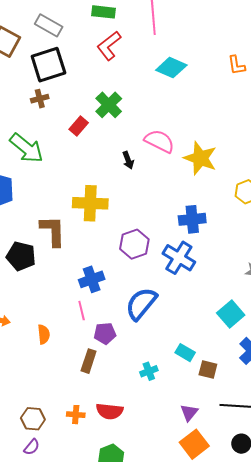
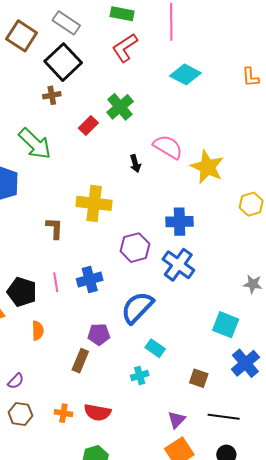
black square: (48, 65) -> (63, 62), turned -30
blue cross: (192, 219) -> (179, 222), moved
brown L-shape: (53, 231) -> (55, 228), size x0.7
black pentagon: (21, 256) -> (22, 292), moved
pink line: (82, 311) -> (56, 282), moved
cyan square: (231, 314) -> (226, 325), turned -32
cyan rectangle: (185, 353) -> (155, 348), moved
purple semicircle: (32, 447) -> (16, 381), moved

